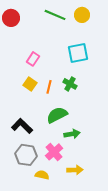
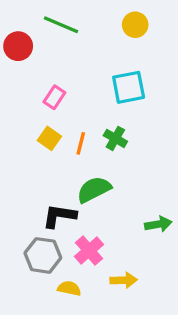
green line: (55, 15) -> (61, 25), moved
red circle: (11, 18) -> (18, 46), moved
black L-shape: (22, 126) -> (59, 216), moved, turned -35
green arrow: (72, 134) -> (158, 224), moved

